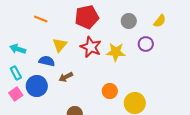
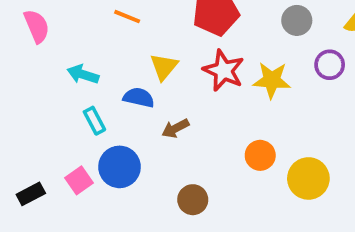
cyan rectangle: (16, 73) -> (94, 121), moved
blue circle: (37, 86) -> (120, 167), moved
pink square: (16, 94) -> (79, 180), moved

